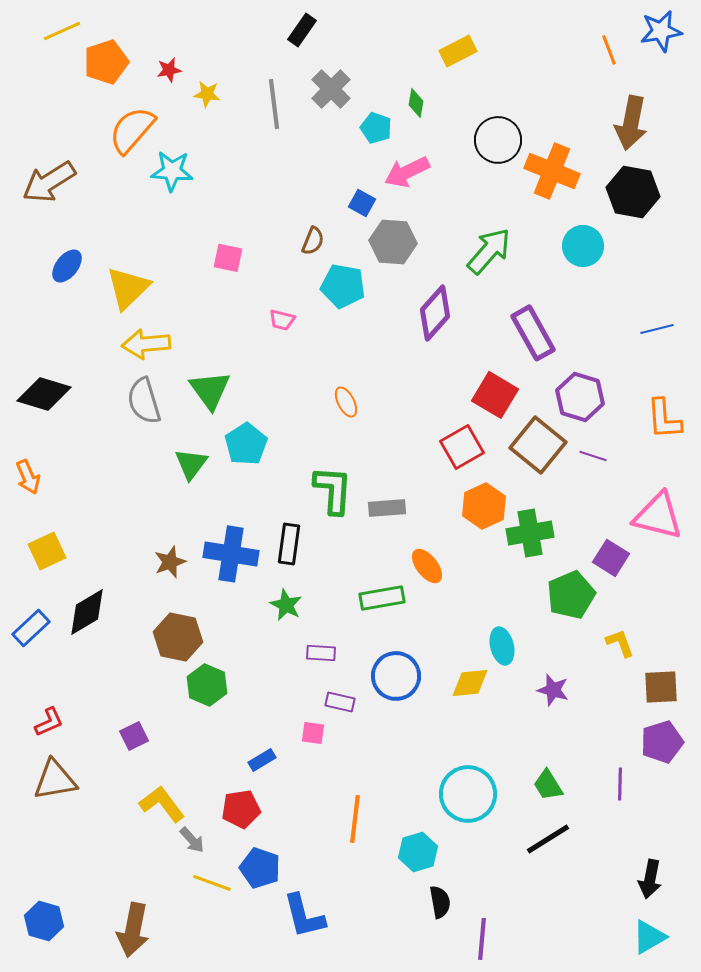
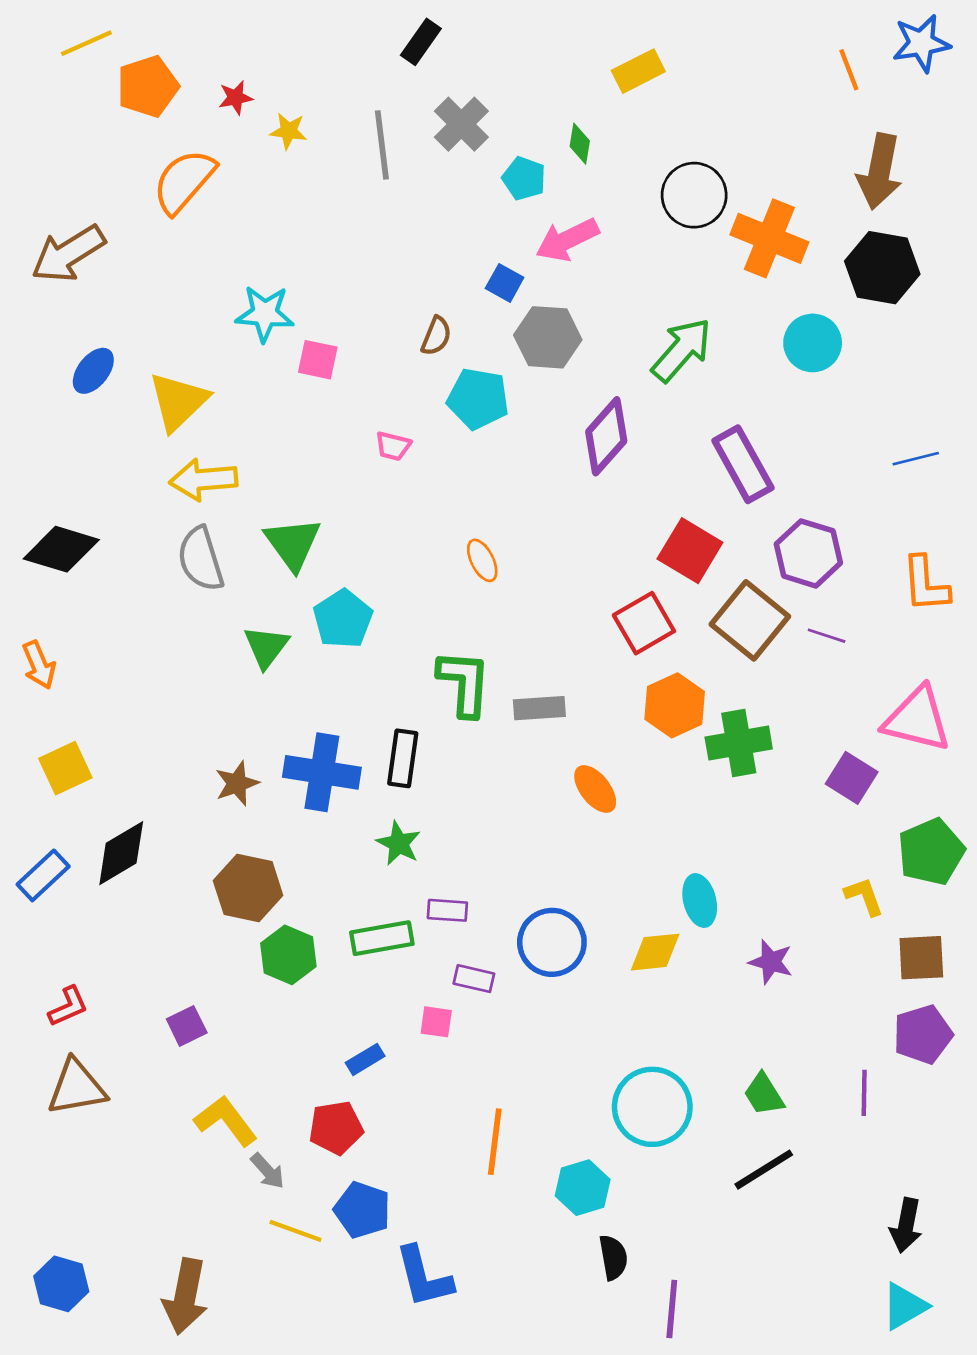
cyan star: (172, 171) -> (265, 314), moved
green pentagon: (571, 595) -> (931, 852), moved
green rectangle: (382, 598) -> (382, 938), moved

